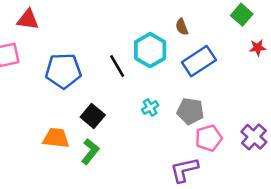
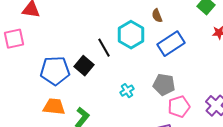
blue pentagon: (63, 71) -> (55, 71), moved
cyan cross: (150, 108) -> (127, 91), moved
black square: (93, 116) -> (84, 66), moved

